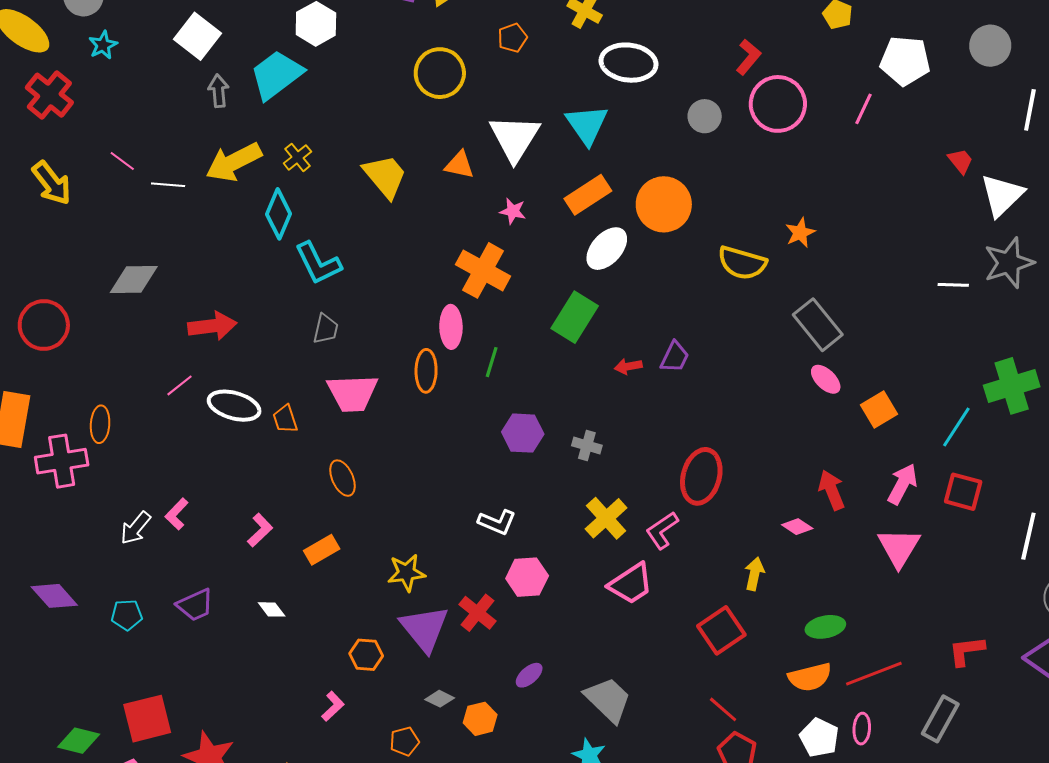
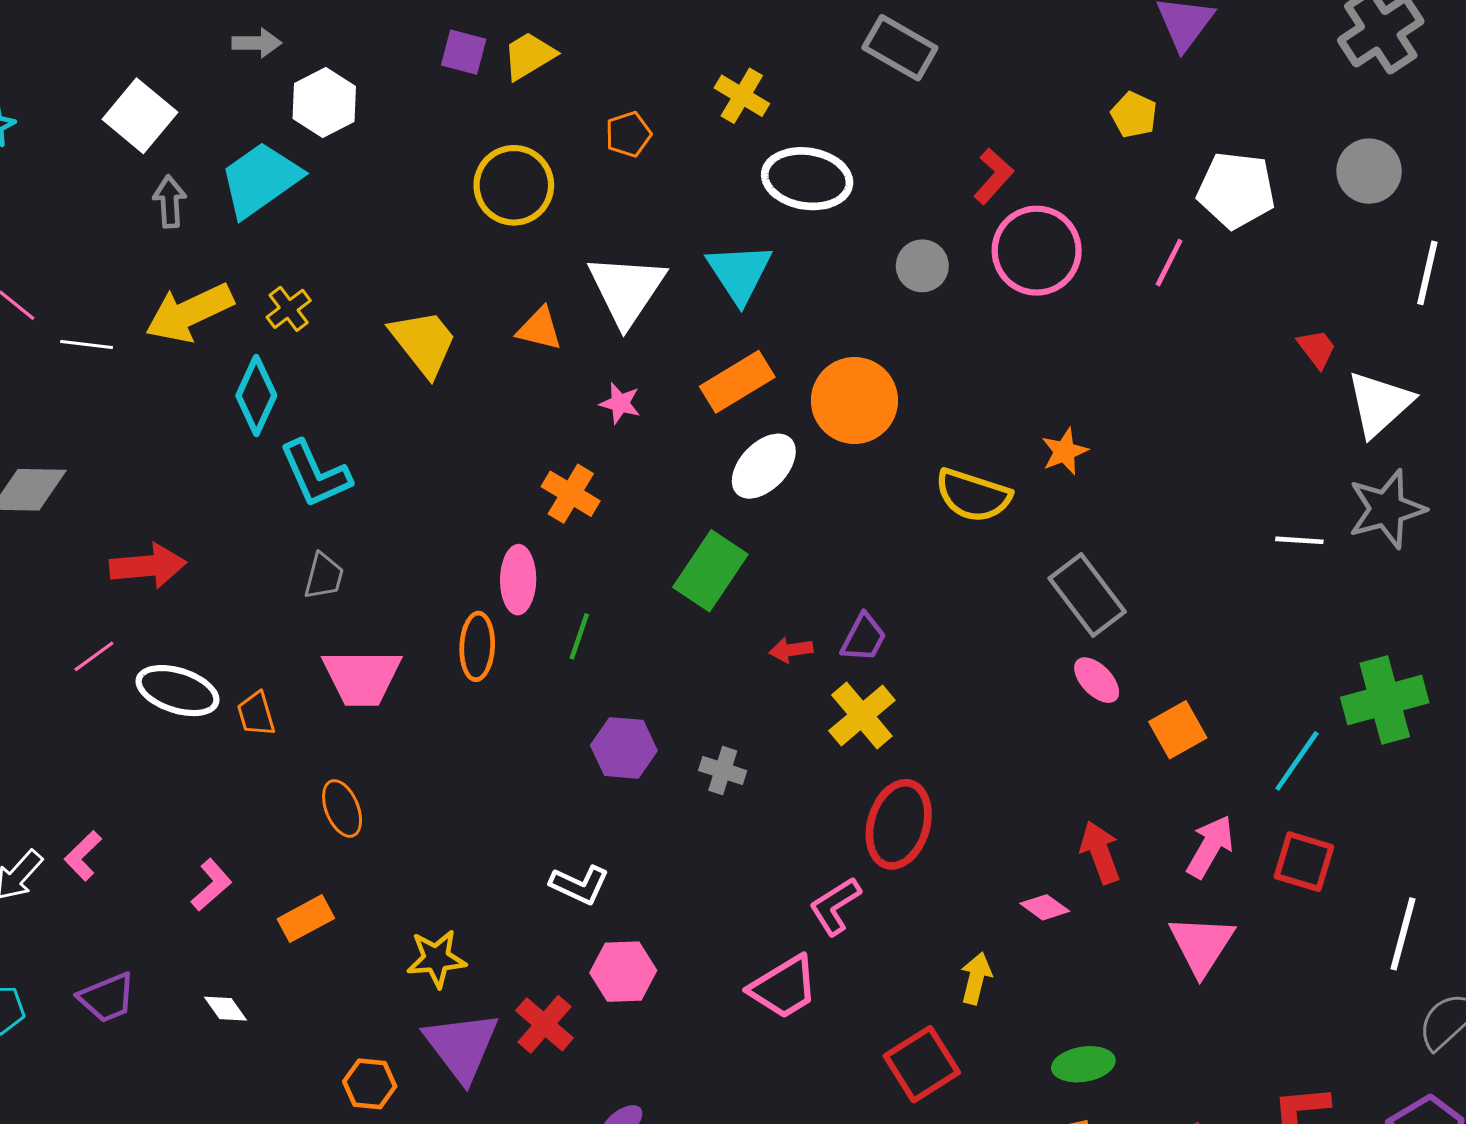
orange cross: (483, 270) -> (571, 494), size x0.7
yellow cross: (606, 518) -> (862, 716), moved

